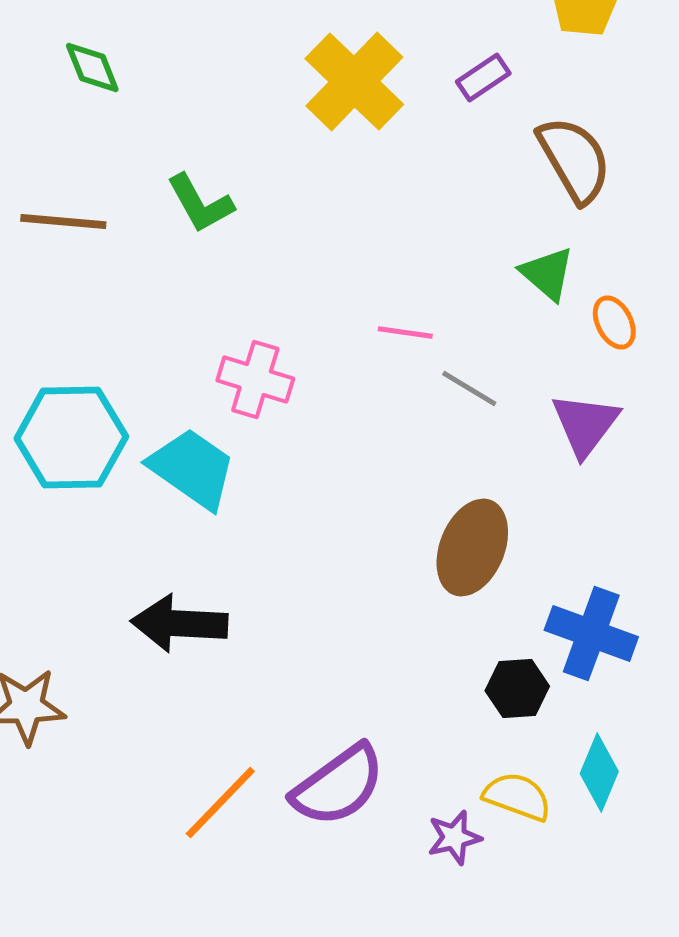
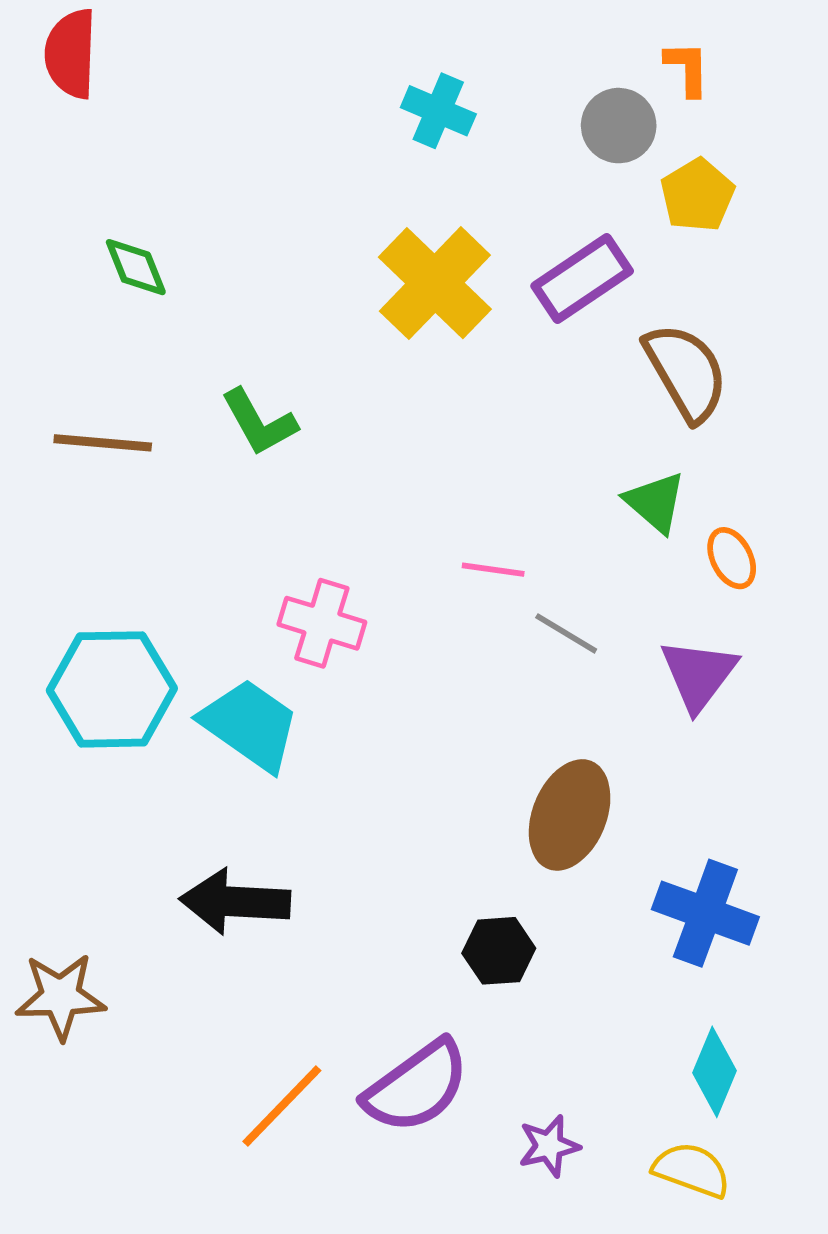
purple rectangle: (483, 78) -> (582, 279), size x1.6
black hexagon: (517, 688) -> (499, 951), moved
yellow semicircle: (517, 796) -> (692, 1170), moved

